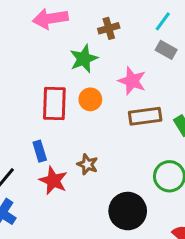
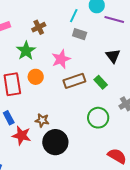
pink star: (132, 81) -> (61, 59), turned -30
black circle: (128, 211) -> (55, 142), moved

